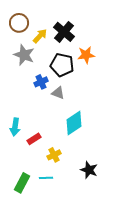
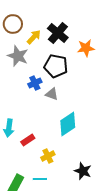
orange star: (86, 55) -> (86, 48), moved

